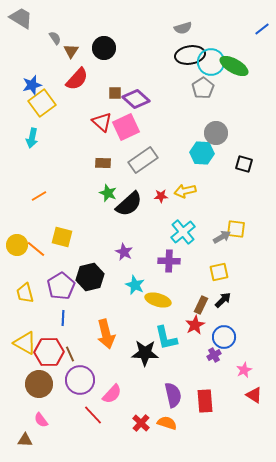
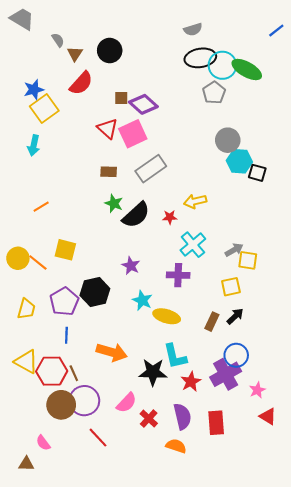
cyan hexagon: (202, 153) -> (239, 161), moved
red star: (161, 196) -> (170, 217), moved
yellow square: (236, 229) -> (248, 260), moved
yellow trapezoid: (25, 293) -> (26, 309), turned -150
red star: (195, 325) -> (191, 382), moved
orange arrow: (106, 334) -> (112, 352), turned -60
purple cross: (214, 355) -> (226, 374), size x2.0
brown circle: (39, 384) -> (61, 405), moved
pink semicircle: (112, 394) -> (127, 403), moved
red cross: (141, 423) -> (149, 419), moved

